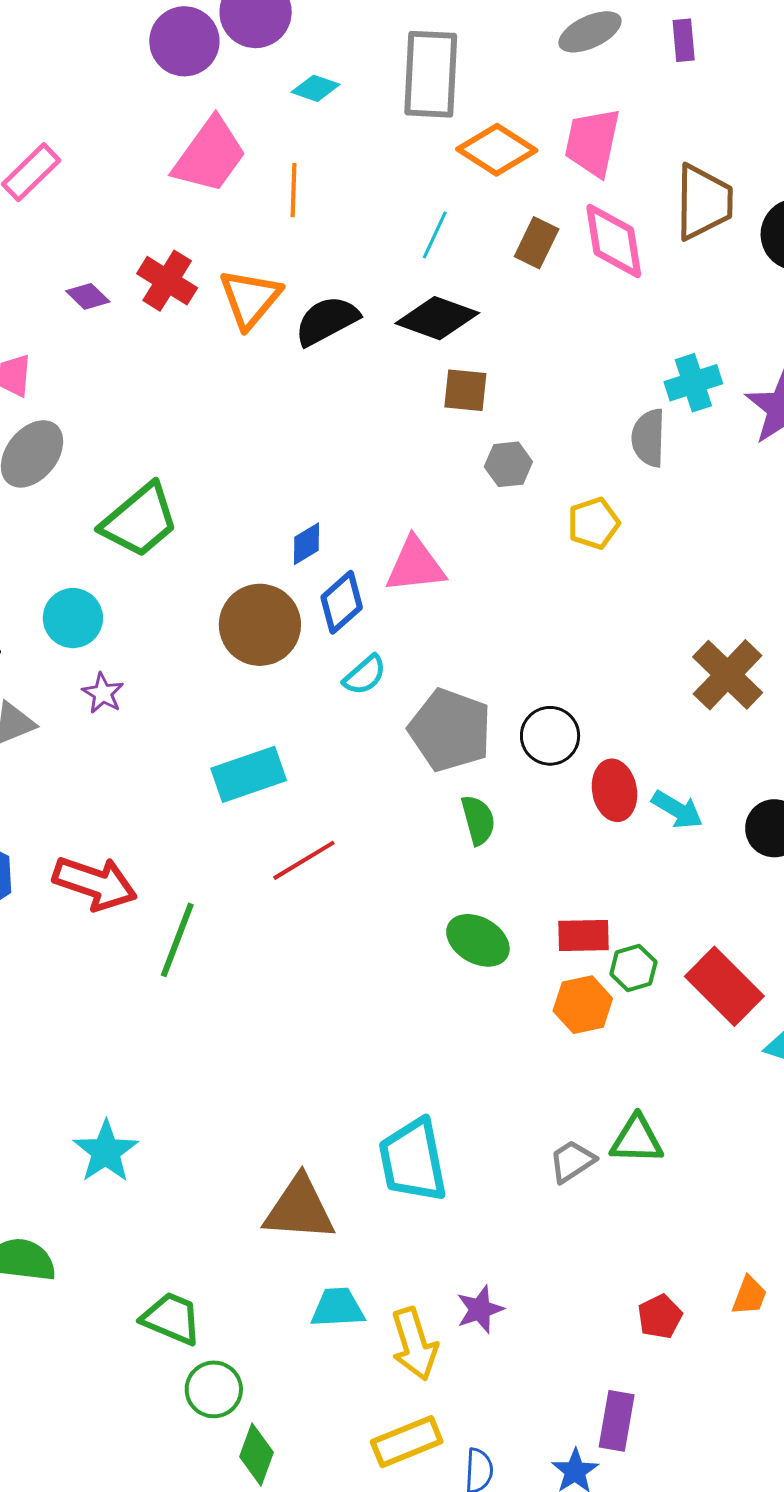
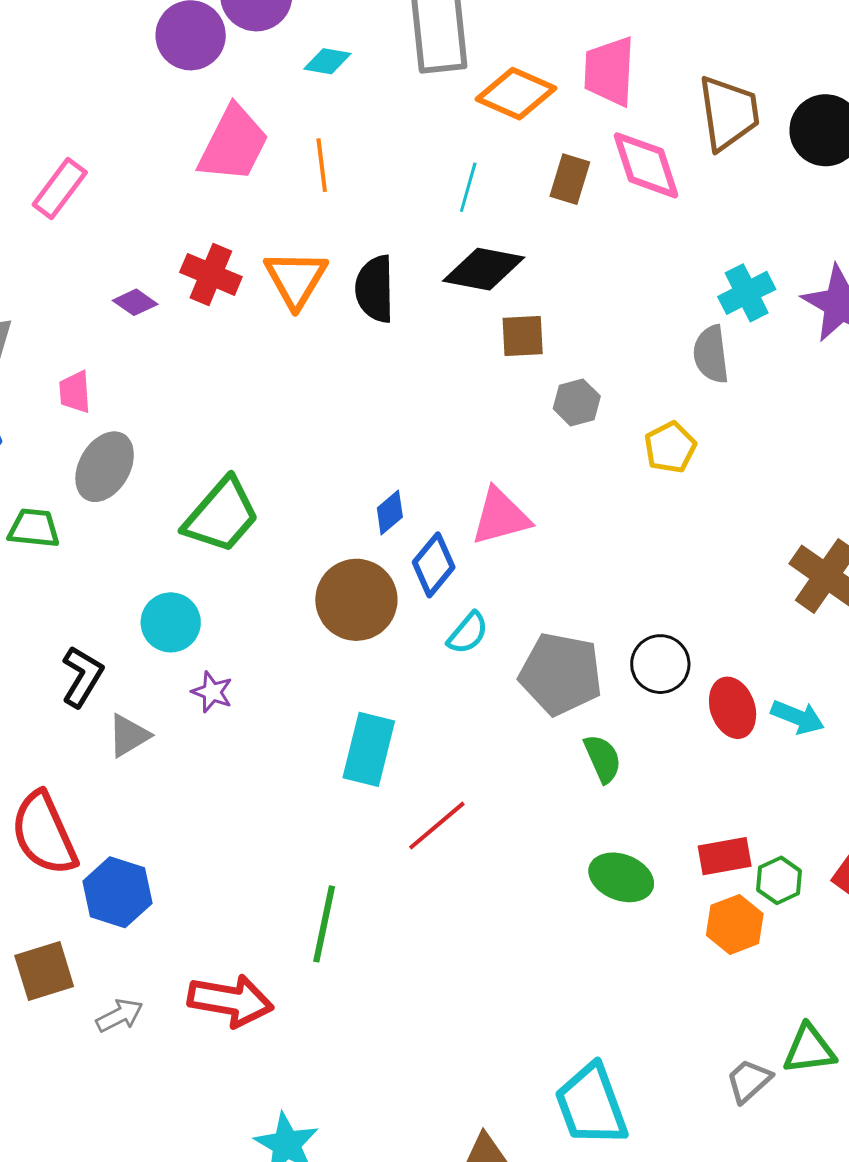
black semicircle: (327, 321) -> (375, 289), turned -54
cyan rectangle: (249, 774) -> (369, 749), turned -48
red arrow: (95, 883) -> (231, 1001), moved

